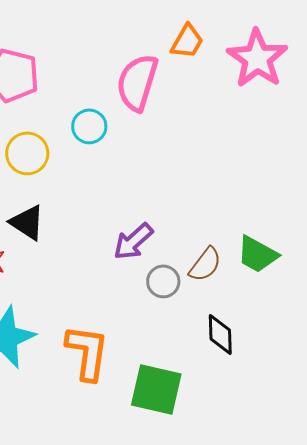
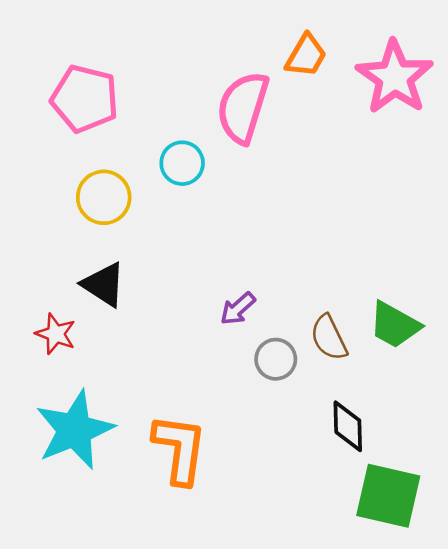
purple arrow: (133, 241) -> (238, 309), size x0.7
brown semicircle: (205, 264) -> (329, 338), turned 117
green square: (156, 389) -> (388, 496), moved

